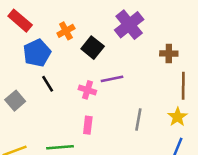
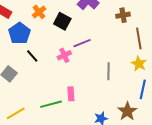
pink cross: (87, 90) -> (64, 55), turned -32
pink rectangle: (88, 125) -> (71, 94), moved

